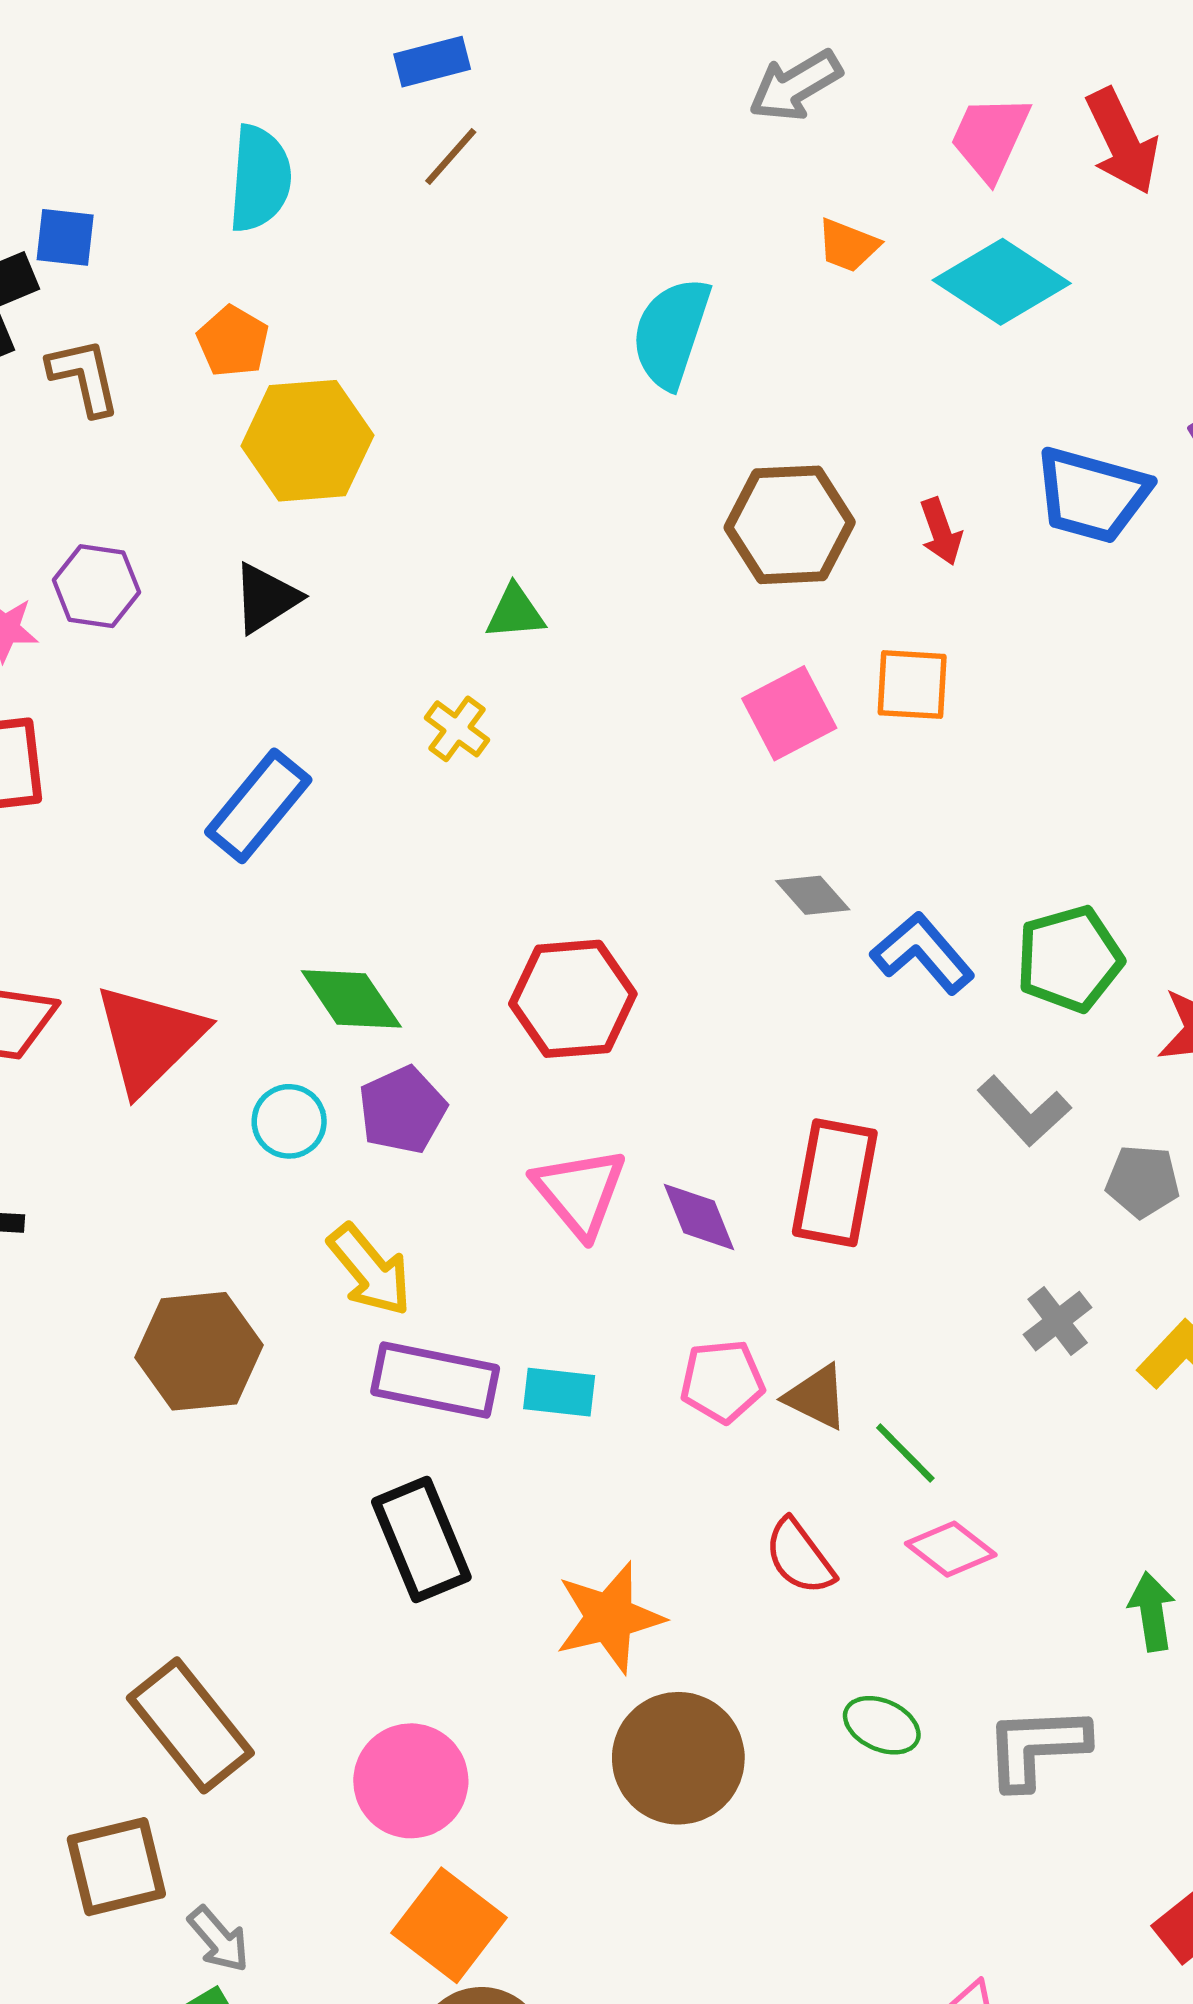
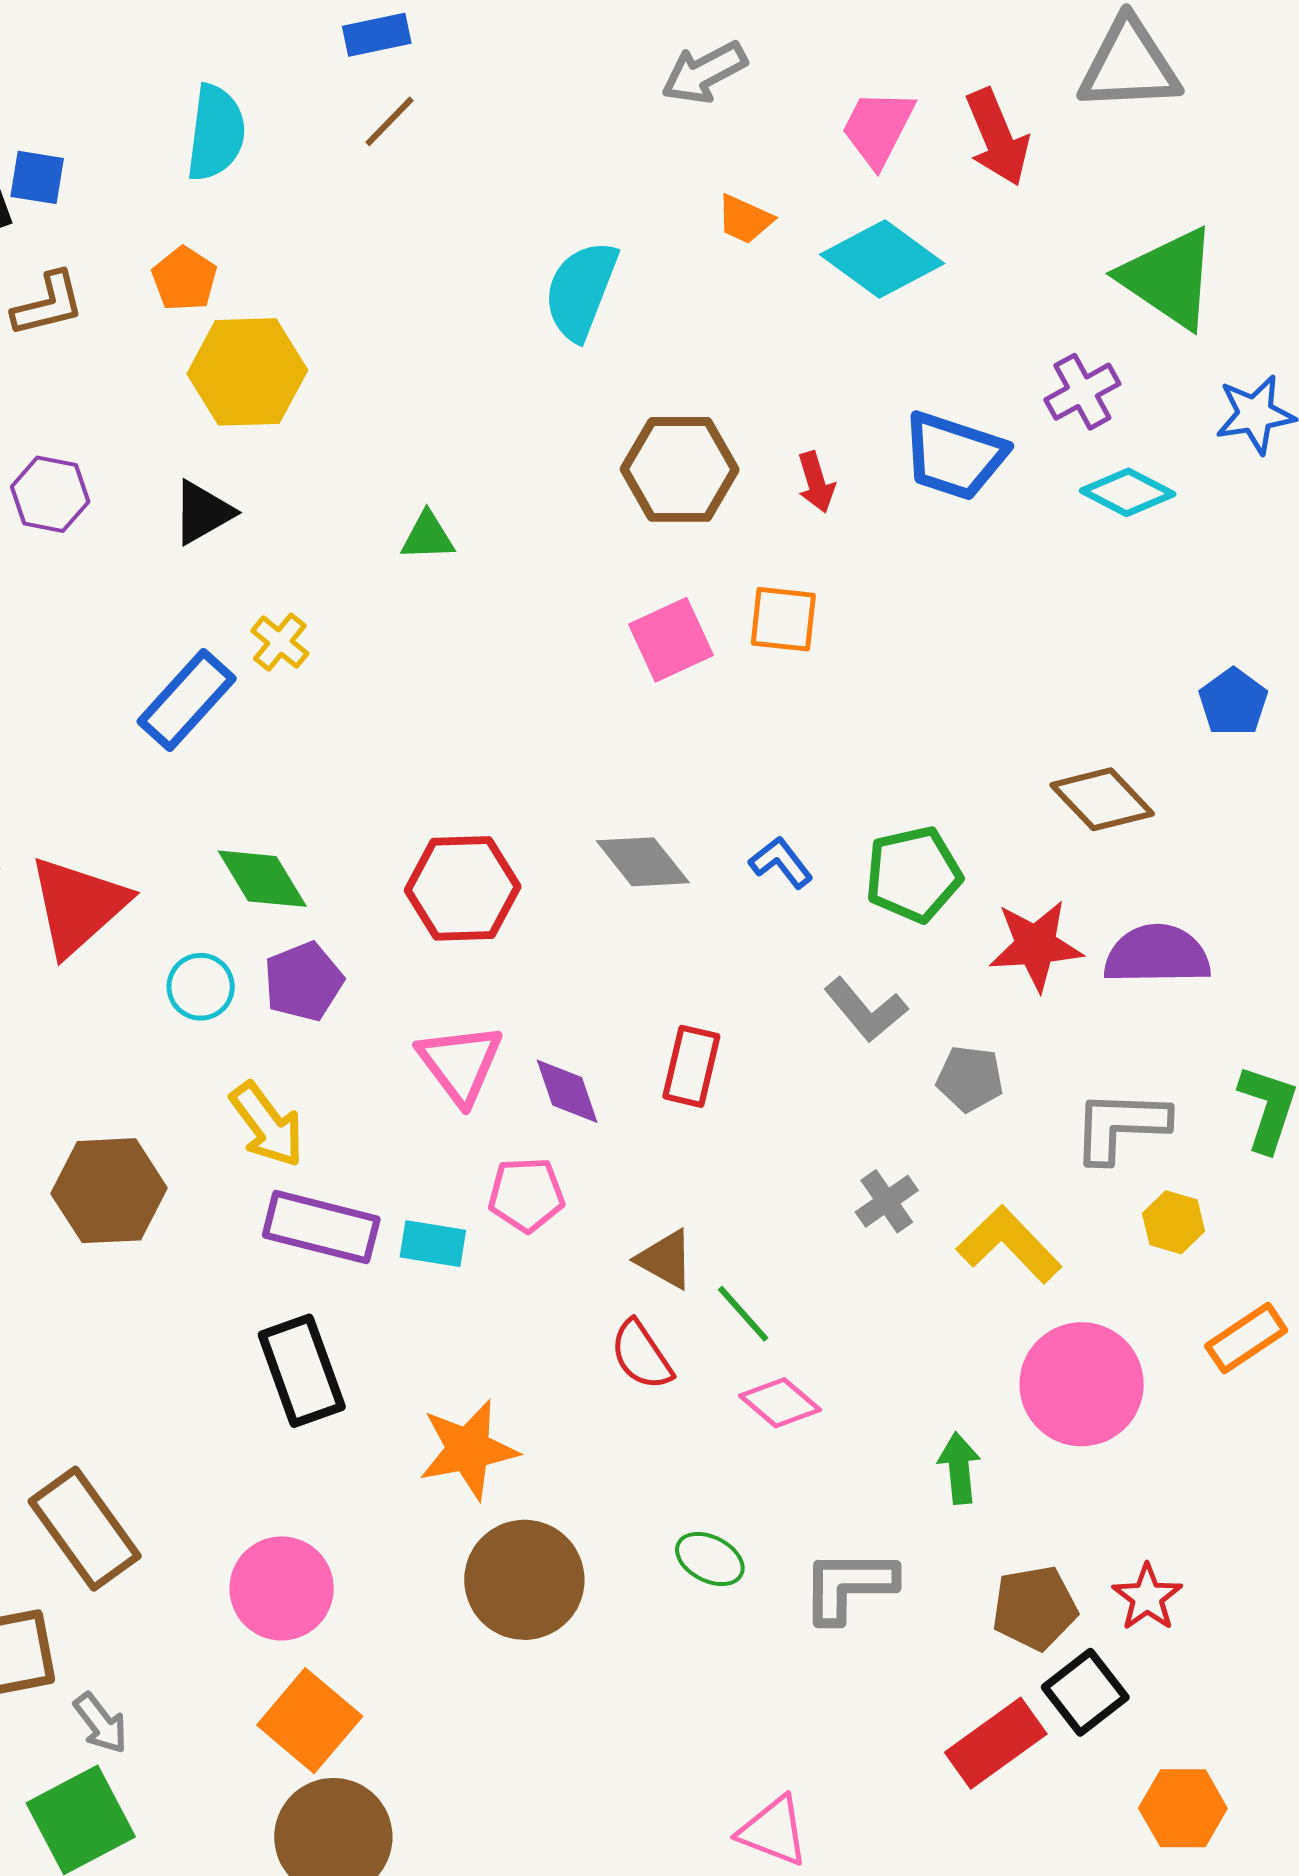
brown L-shape: (84, 377) -> (48, 304), turned 86
yellow cross: (457, 729) -> (280, 642), moved
gray diamond: (813, 895) -> (643, 862), moved, size x1.4
blue L-shape: (923, 953) -> (781, 862), size x0.7
red rectangle: (835, 1183) -> (691, 1066), size x0.7
pink pentagon: (722, 1381) -> (526, 1195), moved
red semicircle: (800, 1557) -> (641, 1355), moved

